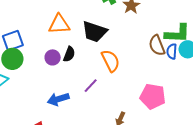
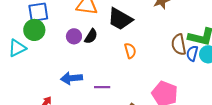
orange semicircle: (110, 61) -> (130, 51), size x0.7
purple line: (91, 86) -> (102, 87), moved, turned 35

